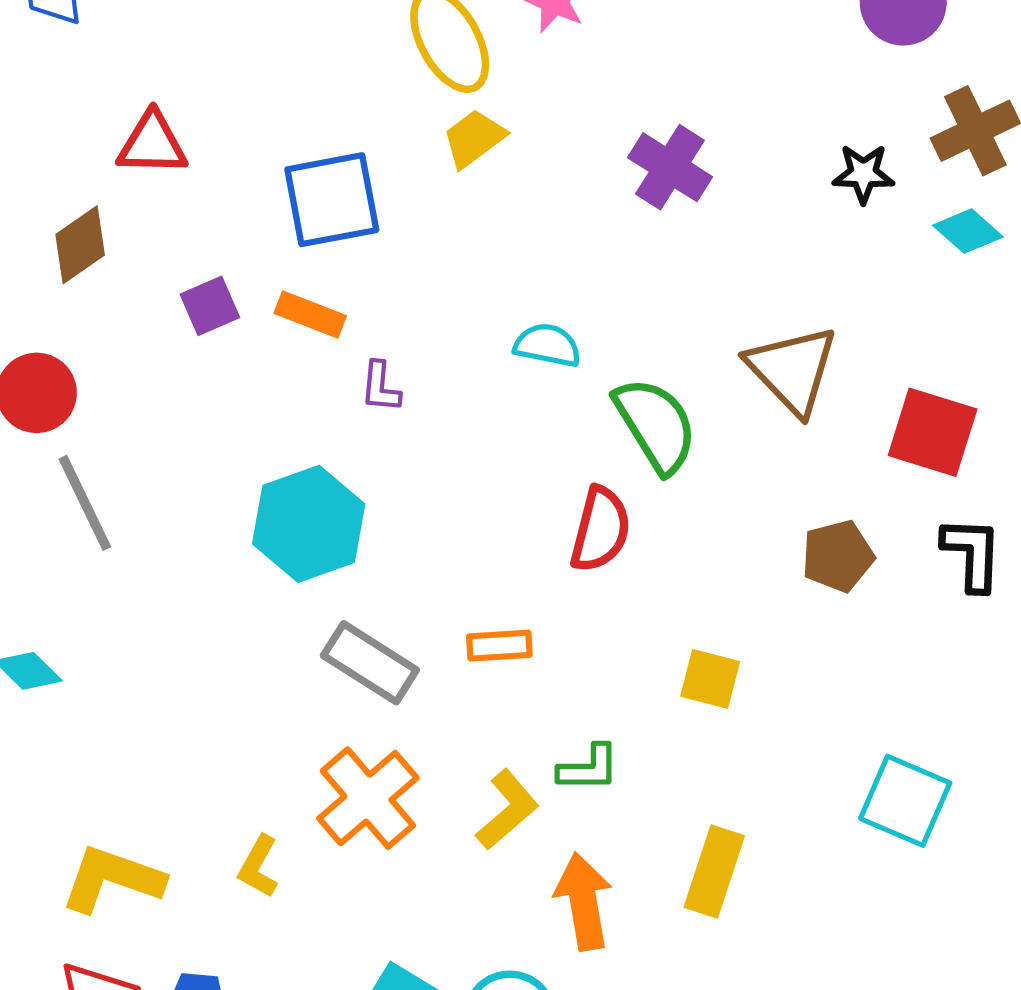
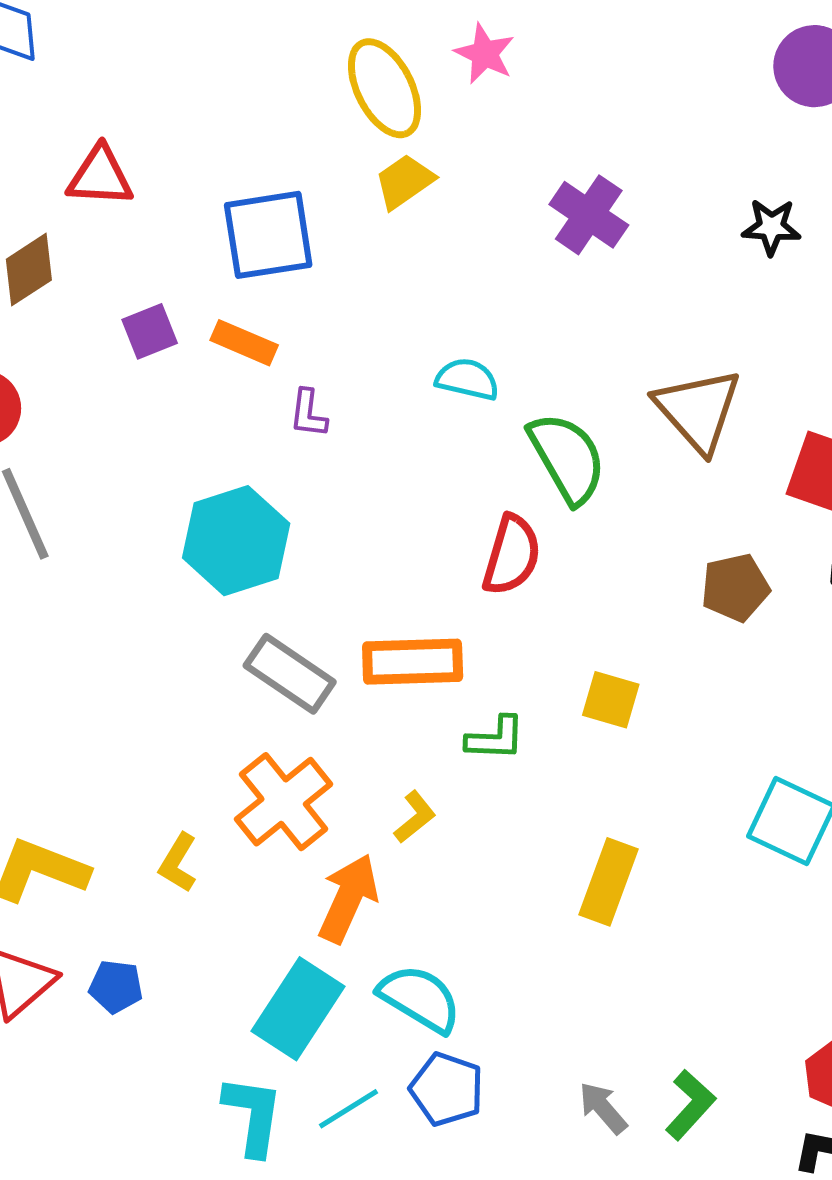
orange rectangle: (499, 646) -> (413, 662), size x1.6
green L-shape: (589, 768) -> (495, 738), moved
yellow L-shape: (507, 810) -> (415, 817), size x0.7
orange arrow: (583, 901) -> (348, 898), moved, turned 32

